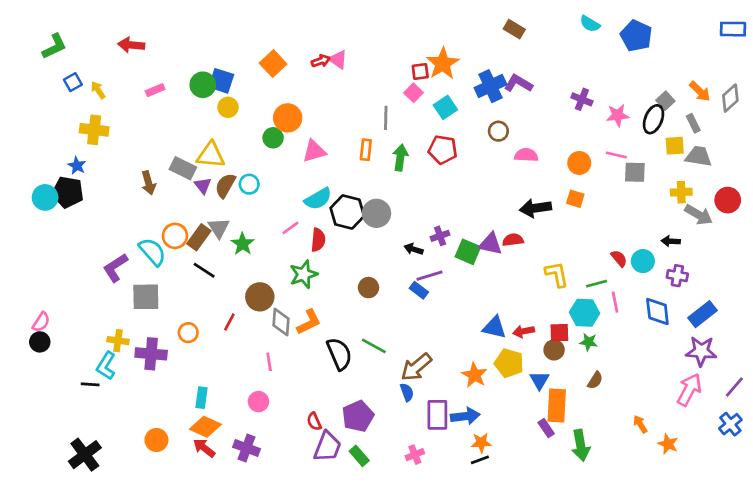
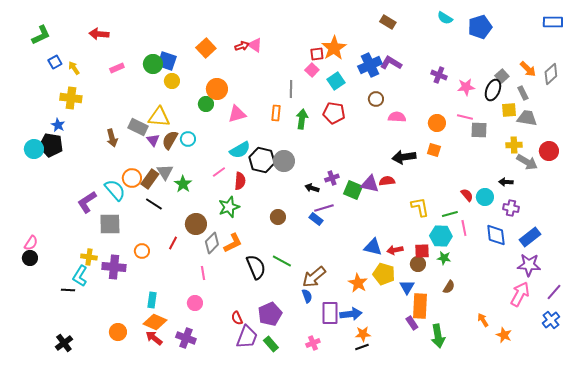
blue pentagon: (636, 36) -> (480, 27), turned 30
gray diamond: (281, 322) -> (212, 243), turned 40
black cross: (85, 455) -> (64, 343), size x0.7

